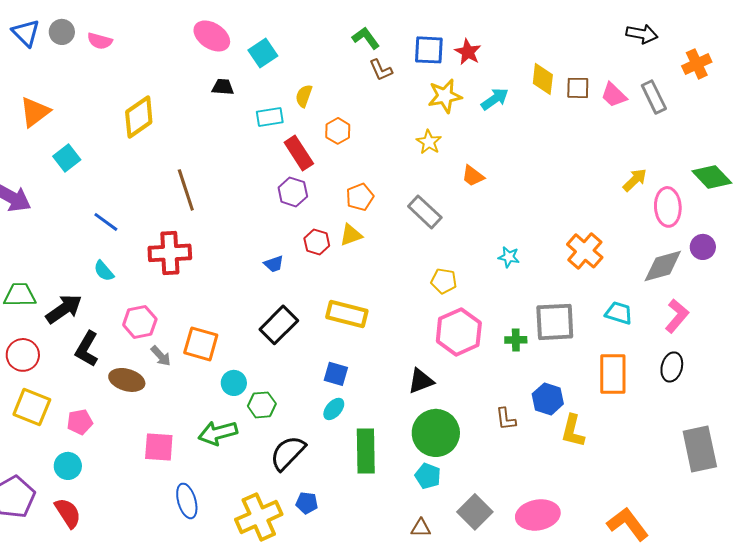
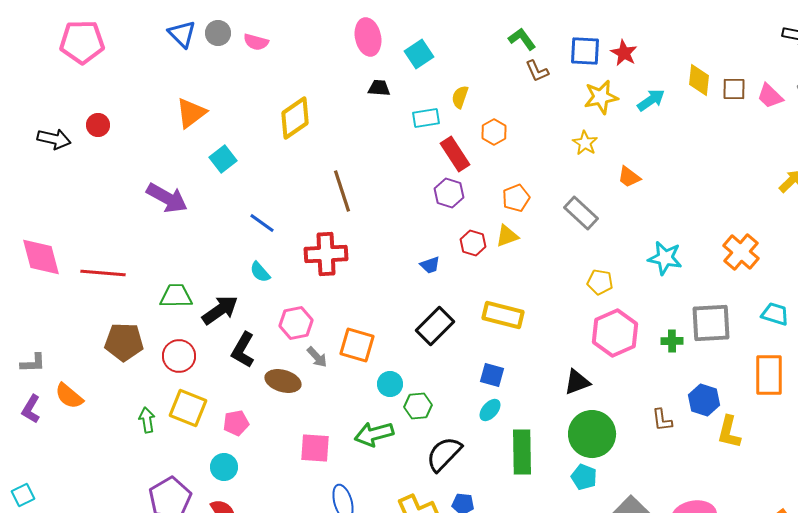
pink ellipse: (212, 36) -> (368, 37), turned 45
cyan star: (509, 257) -> (665, 258), size x1.6

